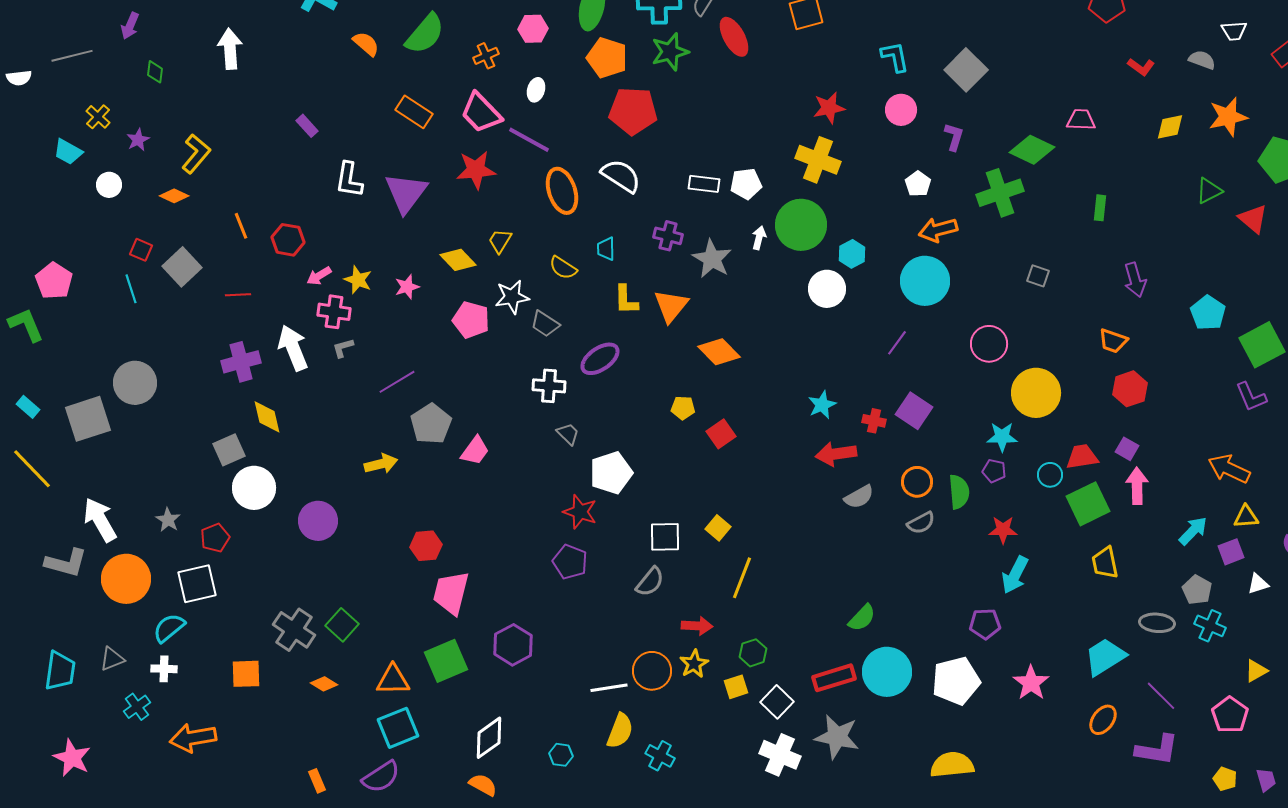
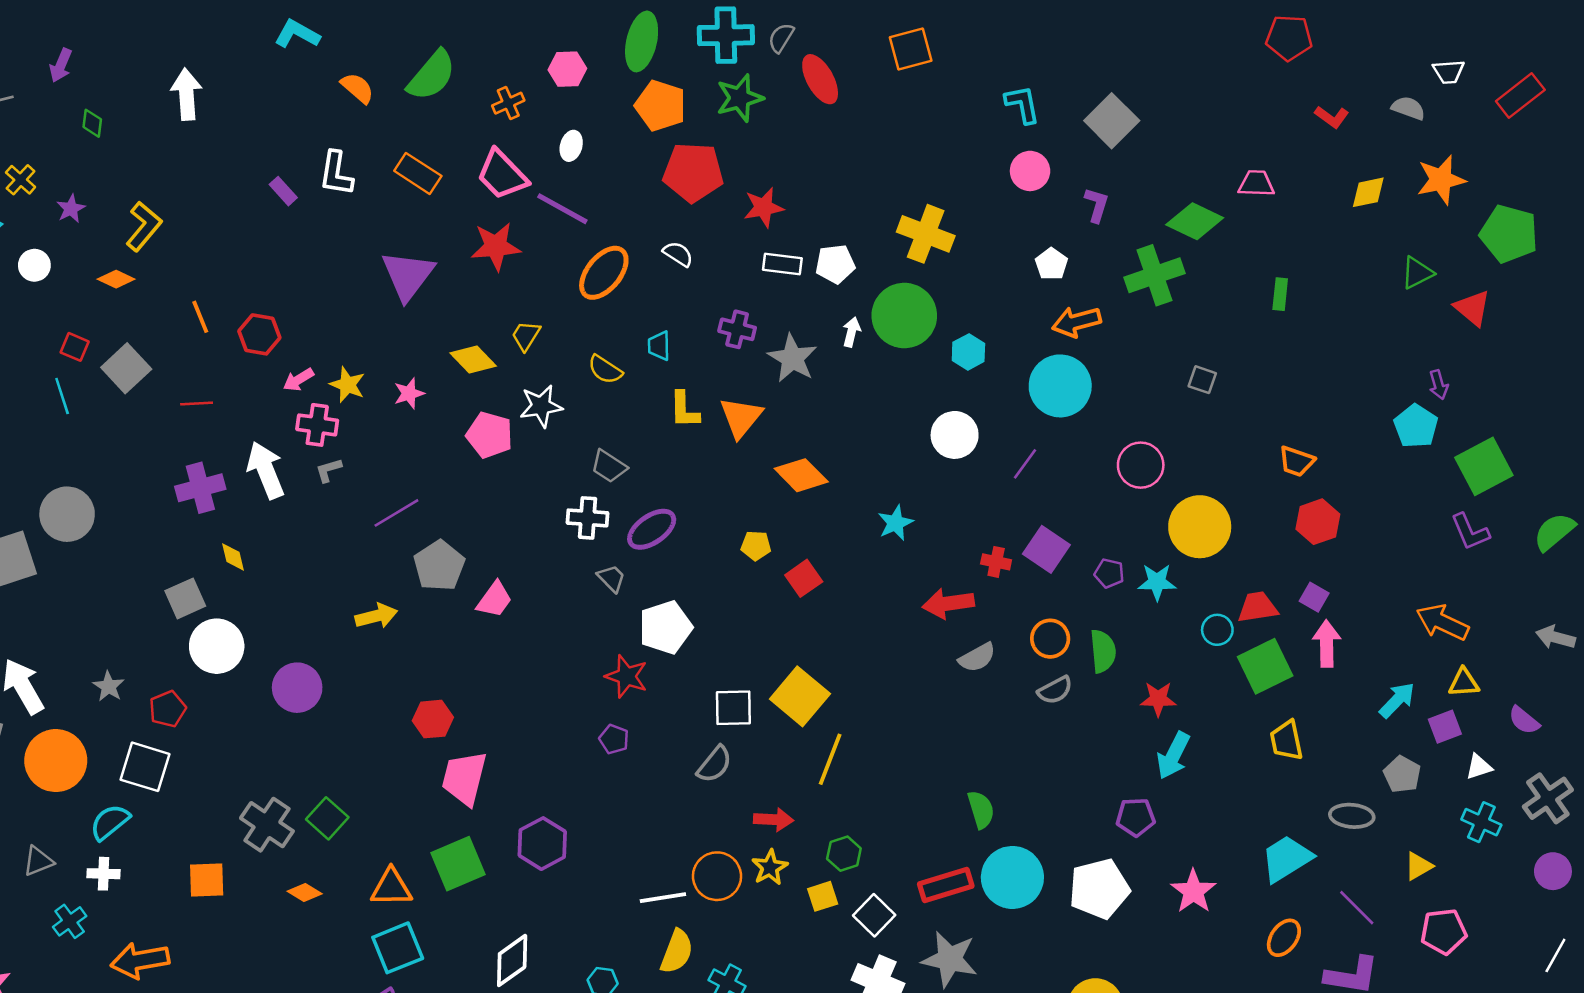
red star: (829, 108) -> (764, 207), moved
white semicircle: (621, 176) -> (678, 254), size x0.6
white L-shape: (349, 180) -> (336, 173), moved
orange ellipse: (562, 191) -> (604, 273), turned 57
purple arrow: (1135, 280) -> (1439, 385), moved, size x0.7
white circle: (827, 289) -> (955, 435), moved
gray trapezoid: (545, 324) -> (609, 466), moved
purple ellipse: (600, 359) -> (652, 529), moved
cyan star: (822, 405) -> (895, 523), moved
yellow diamond: (267, 417) -> (233, 557), size x0.7
purple pentagon: (994, 471) -> (1109, 573), moved
yellow square: (718, 528) -> (800, 696), size x1.8
purple pentagon: (570, 562) -> (614, 739), size x0.7
white square: (197, 584) -> (145, 767), turned 30
green semicircle: (862, 618) -> (981, 810), turned -60
cyan cross: (1210, 626) -> (1481, 822), moved
yellow triangle: (1256, 671) -> (1418, 866), moved
pink pentagon: (1230, 715) -> (1444, 932), turned 30

